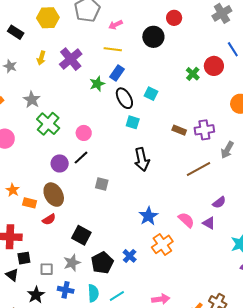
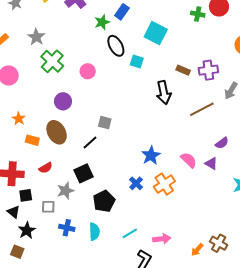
green cross: (193, 74) -> (198, 14), turned -32
cyan square: (151, 94) -> (156, 33), size x1.6
black ellipse: (124, 98) -> (116, 46), moved
black line: (81, 158) -> (90, 142), moved
black arrow: (142, 159) -> (164, 93), moved
orange star: (13, 190) -> (19, 119), moved
red semicircle: (49, 219) -> (46, 168), moved
black square: (81, 235) -> (84, 173), turned 36
blue cross: (130, 256) -> (136, 183), moved
gray star: (72, 263) -> (65, 191), moved
black star: (36, 295) -> (27, 230), moved
cyan line: (117, 296) -> (130, 233), moved

